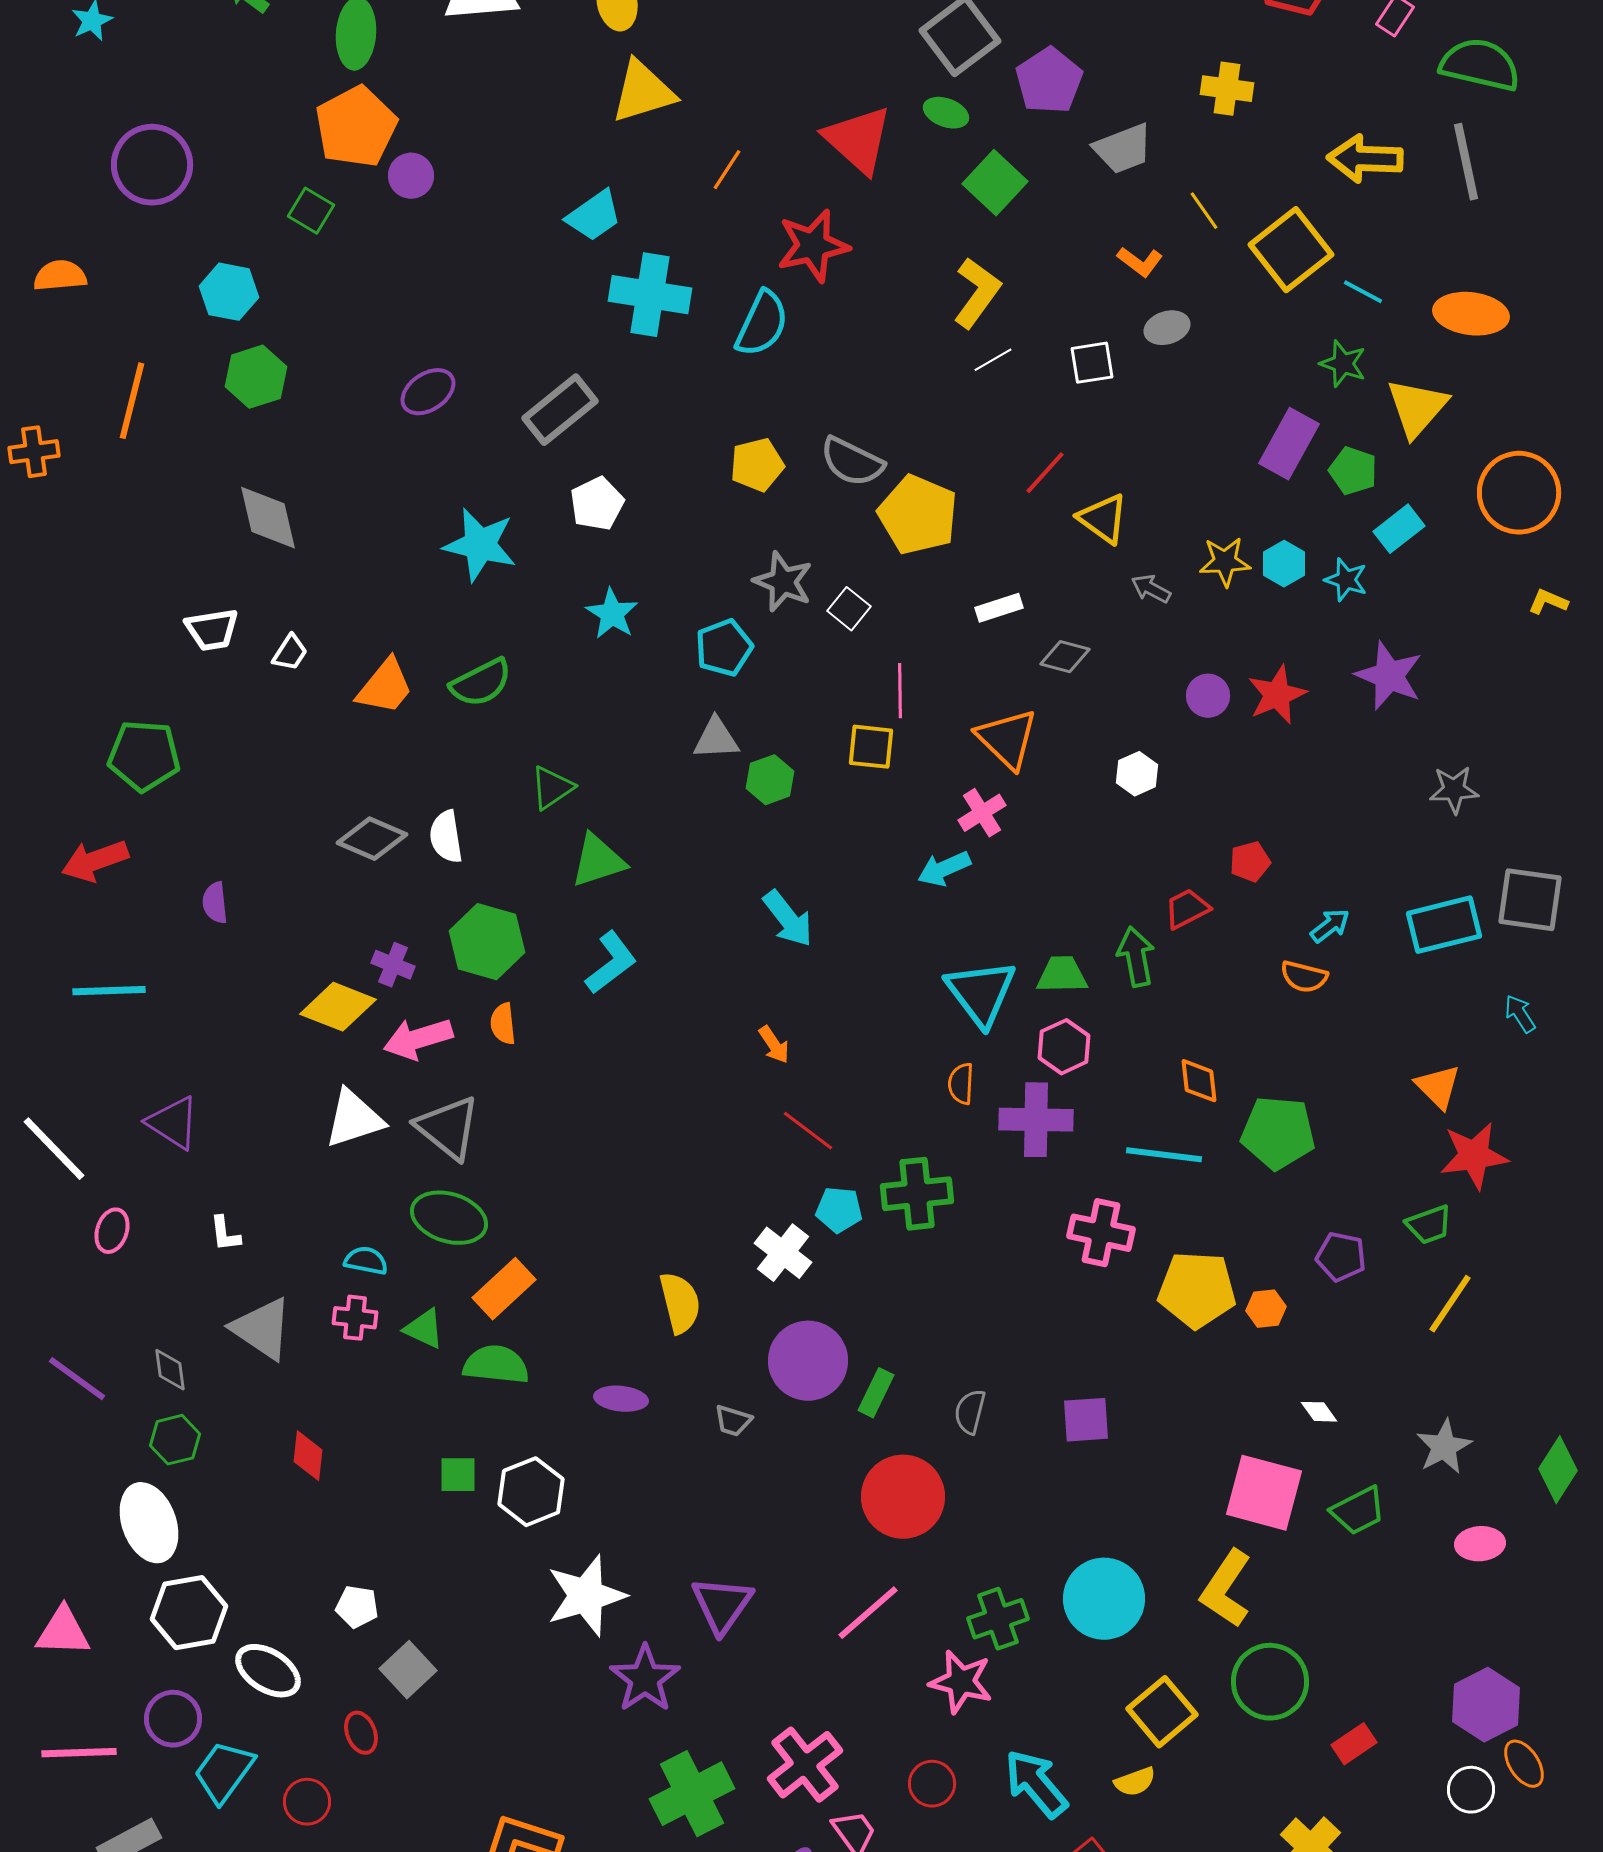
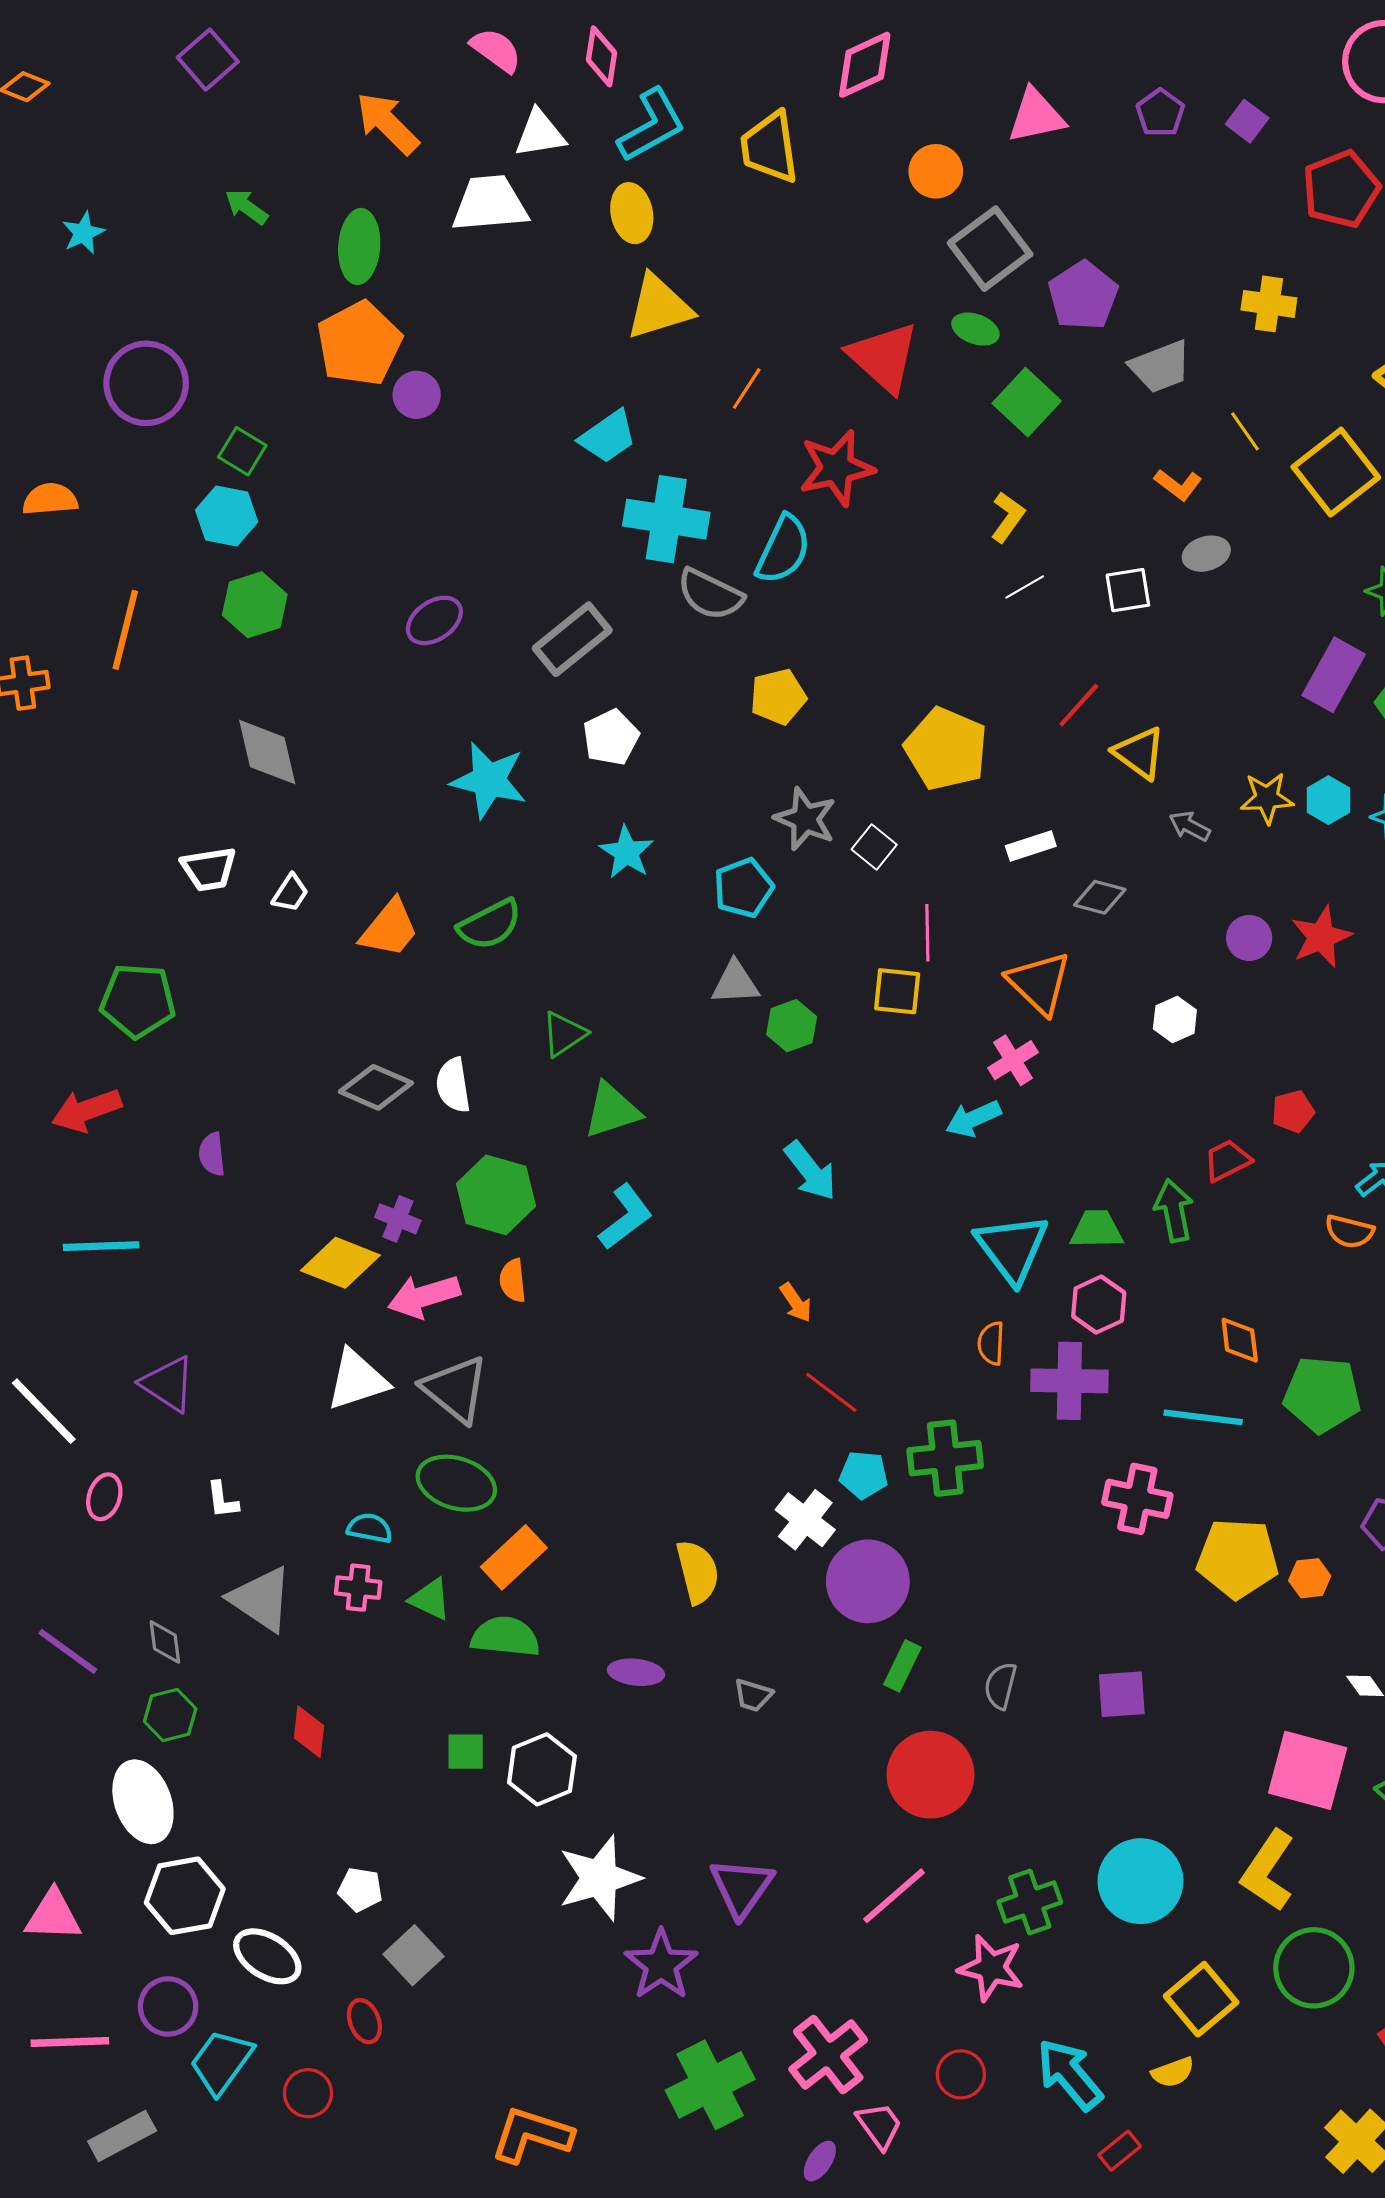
green square: (311, 211) -> (242, 451), moved
yellow L-shape: (977, 293) -> (1008, 517), size x0.7
gray semicircle: (852, 462) -> (710, 594), moved
purple circle: (808, 1361) -> (868, 1581), moved

